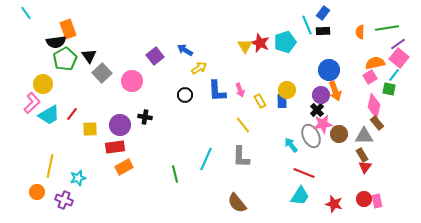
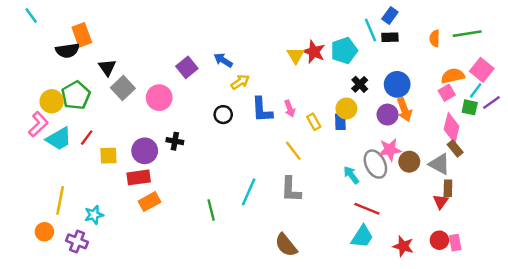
purple line: (398, 44) -> (491, 102), moved
green pentagon: (65, 59) -> (76, 95), moved
black cross: (317, 110) -> (360, 84), moved
gray triangle: (364, 136) -> (439, 164), turned 30
brown rectangle: (362, 155) -> (448, 188), moved, turned 32

